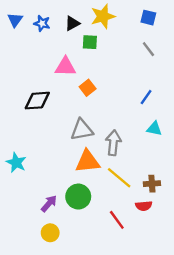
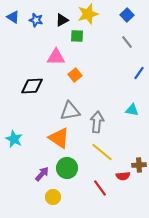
blue square: (148, 18) -> (127, 15), turned 32
blue triangle: (15, 20) -> (13, 17), turned -32
blue line: (146, 97) -> (139, 73), moved
orange triangle: (88, 161) -> (59, 138), moved, turned 40
brown cross: (152, 184) -> (139, 165), moved
yellow circle: (50, 233) -> (53, 197), moved

